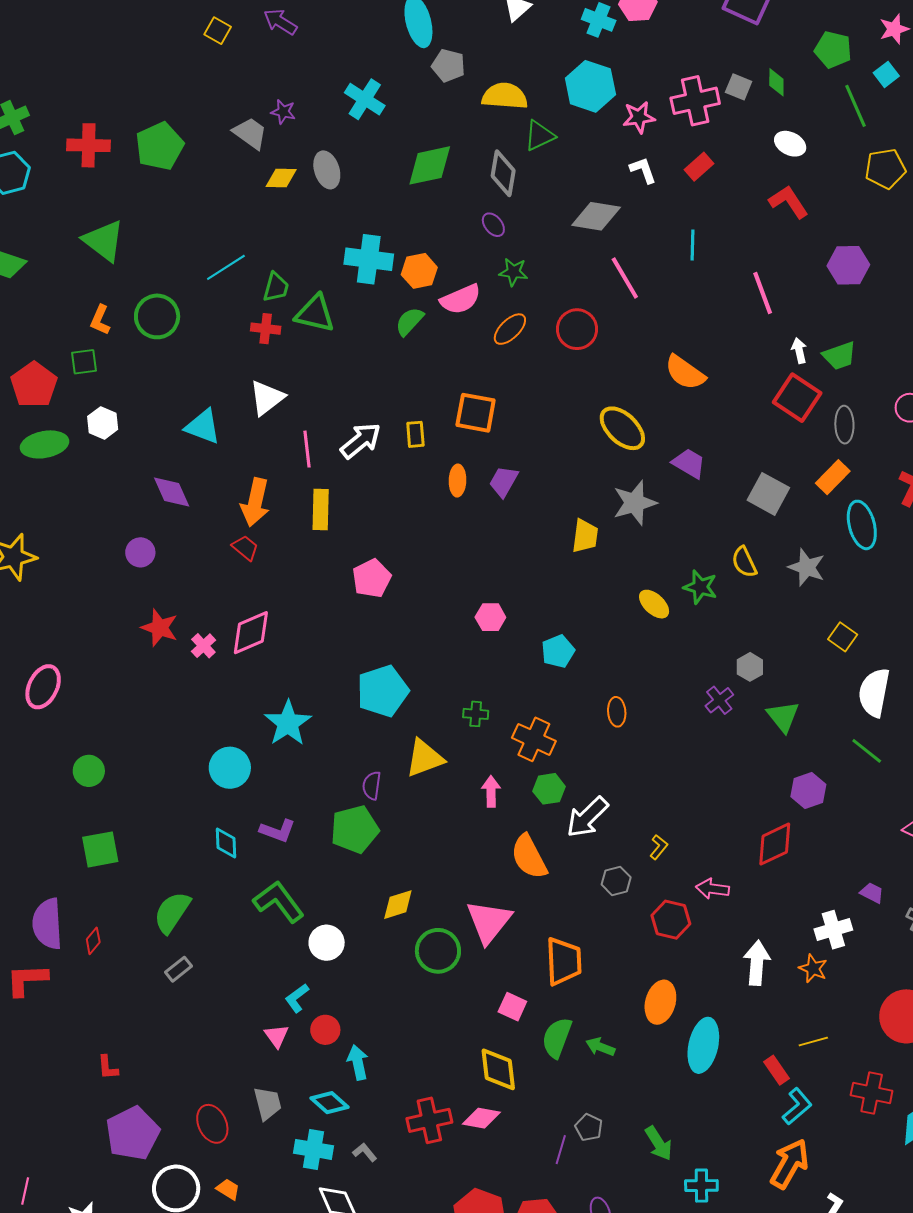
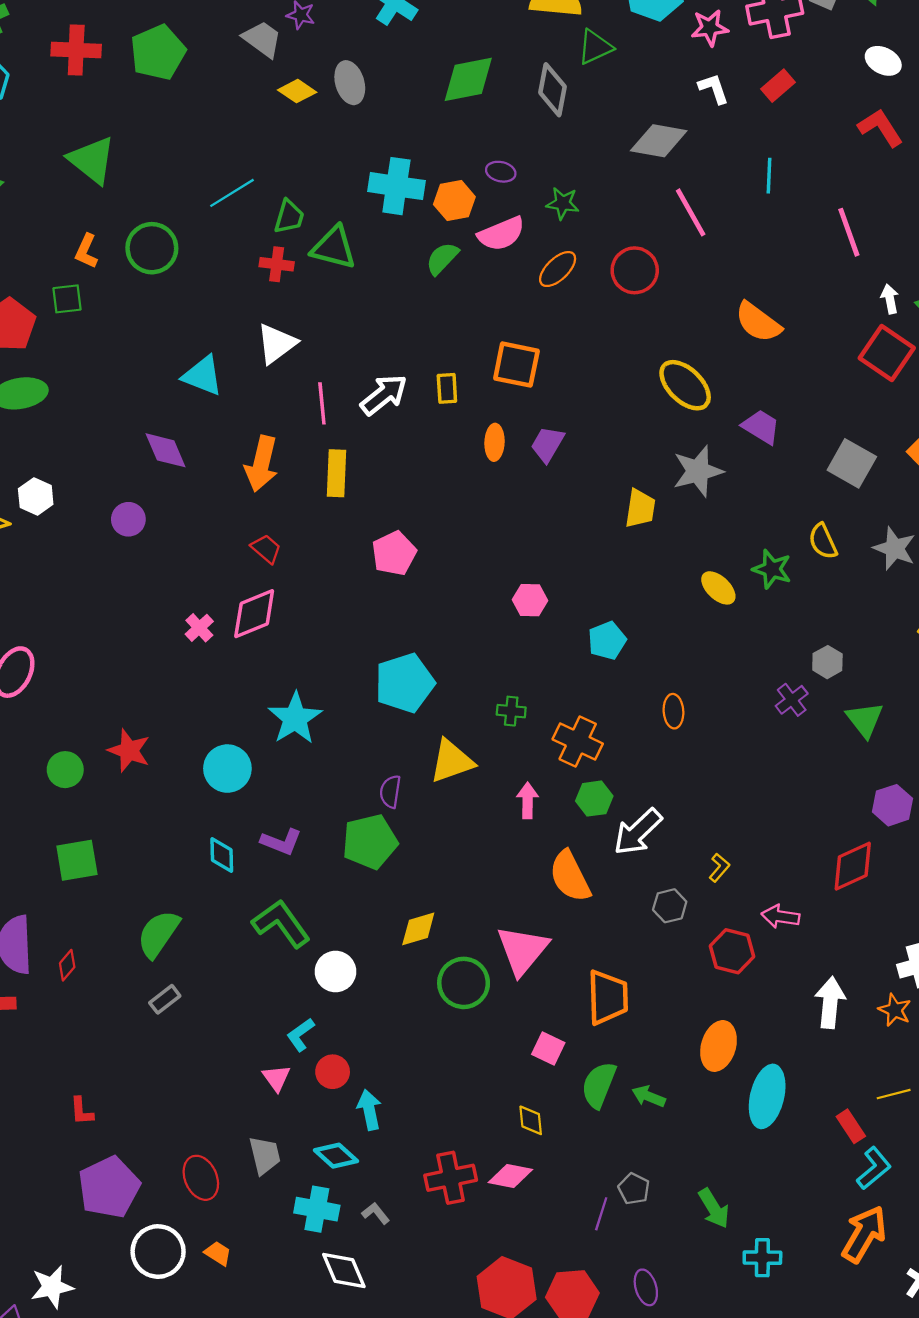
yellow diamond: (281, 178) -> (297, 91), turned 32
purple ellipse: (493, 225) -> (501, 172), moved, turned -40
white hexagon: (103, 423) -> (36, 497), moved
red trapezoid: (245, 548) -> (266, 549), moved
red star: (160, 628) -> (129, 751), moved
yellow diamond: (498, 1069) -> (531, 1120), size x0.6

